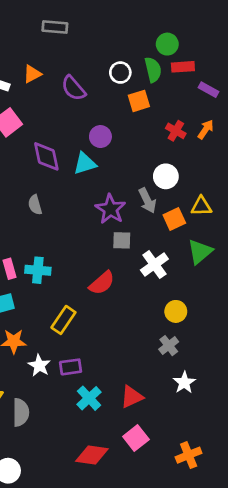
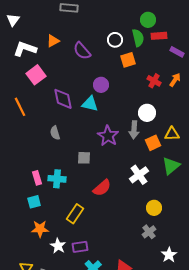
cyan triangle: (85, 164) -> (90, 104), turned 30
gray arrow: (147, 201) -> (134, 130), turned 30
gray square: (122, 240) -> (84, 158), moved
white star: (184, 383) -> (169, 255), moved

